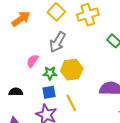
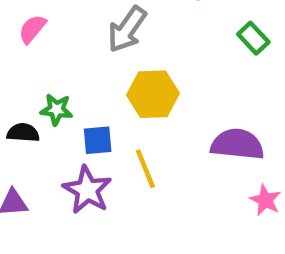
pink semicircle: (32, 61) -> (32, 29), moved
green star: (50, 73) -> (56, 110), moved

